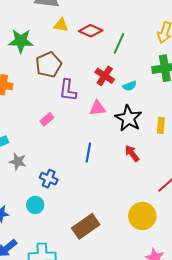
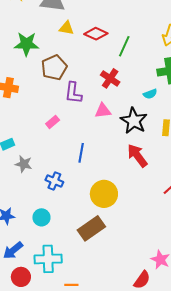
cyan semicircle: (130, 86) -> (150, 94), moved
blue line: (88, 152) -> (81, 153), moved
red arrow: (132, 153) -> (137, 156), size x1.4
cyan circle: (35, 205) -> (41, 217), moved
yellow circle: (142, 216) -> (104, 194), moved

